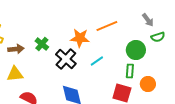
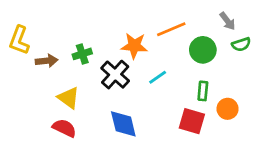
green cross: (42, 44) -> (82, 54), turned 32
green circle: (136, 50) -> (203, 50), moved
yellow triangle: (15, 74) -> (69, 98), moved, turned 42

